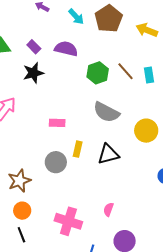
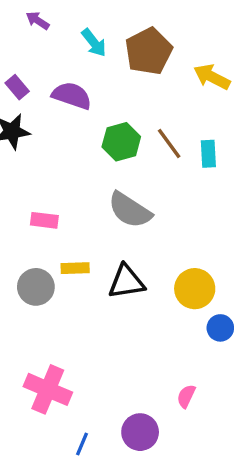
yellow circle: (146, 131) -> (195, 289), moved
yellow rectangle: (78, 149) -> (75, 268), turned 70
pink semicircle: (108, 209) -> (186, 396), moved

